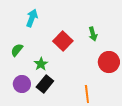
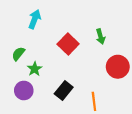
green star: (41, 64) -> (35, 69), moved
black rectangle: (45, 84) -> (64, 90), moved

